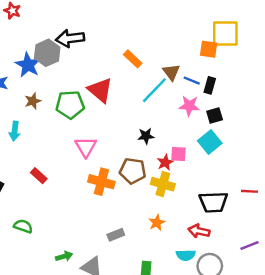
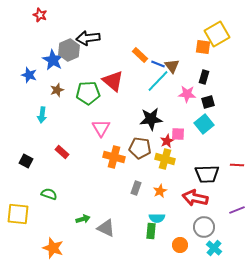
yellow square: (225, 34) -> (217, 34), turned -30
blue line: (192, 81) -> (158, 64), moved
black star: (146, 136) -> (151, 119), size x1.6
red arrow: (199, 231) -> (195, 198), size x1.4
gray rectangle: (116, 235) -> (136, 188), moved, turned -48
cyan semicircle: (186, 255) -> (157, 218), moved

